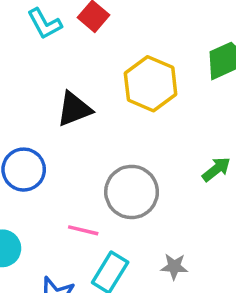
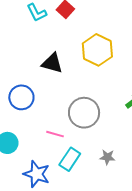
black triangle: (74, 109) -> (52, 63), turned 35

